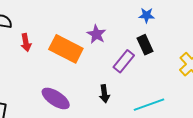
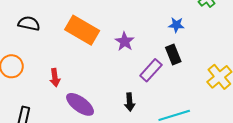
red arrow: (26, 43) -> (55, 78), moved
orange rectangle: (66, 49) -> (82, 30), moved

